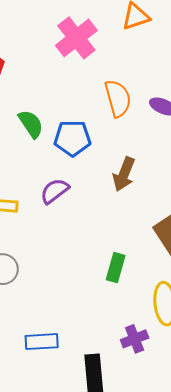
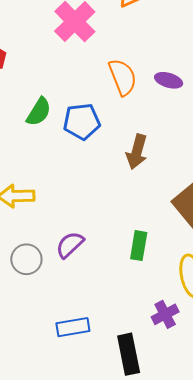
green semicircle: (31, 124) -> (39, 112), turned 72
purple semicircle: (55, 191) -> (70, 245), moved

